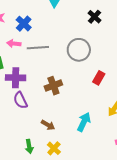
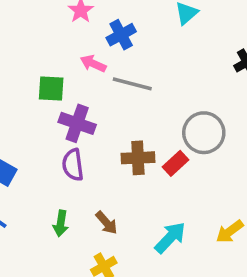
gray circle: (79, 50) -> (204, 133), moved
red rectangle: (99, 78) -> (176, 163), moved
green arrow: (29, 146) -> (61, 223), moved

